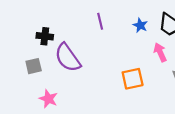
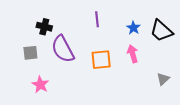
pink arrow: (160, 52) -> (133, 54), moved
orange square: (133, 79) -> (101, 60), moved

